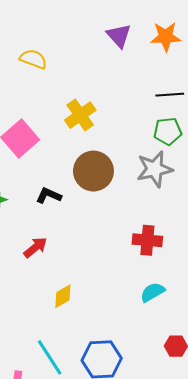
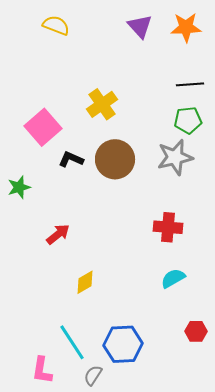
yellow semicircle: (33, 59) -> (56, 25), moved
black L-shape: (49, 195) -> (71, 159), moved

